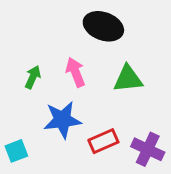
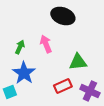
green triangle: (128, 79) -> (78, 62), moved
blue star: (62, 120) -> (24, 73), moved, turned -30

